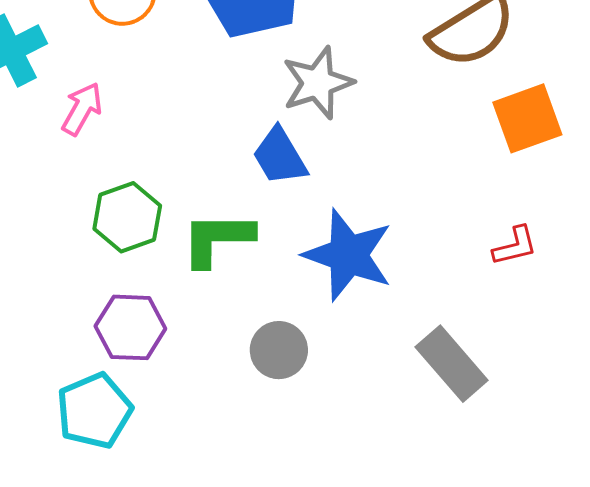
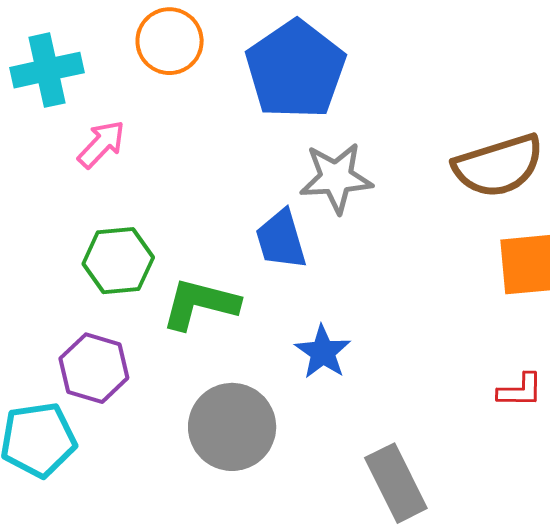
red L-shape: (515, 246) -> (520, 390), moved
blue star: (348, 255) -> (323, 352), size x0.6
gray circle: (279, 350) -> (232, 427), size x1.5

